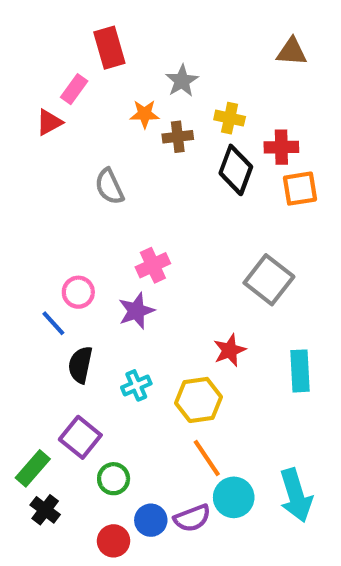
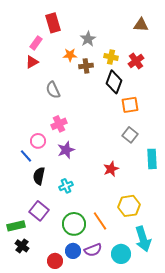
red triangle: (49, 122) -> (32, 62), moved
red cross: (281, 147) -> (136, 61), moved, turned -35
orange square: (300, 189) -> (130, 105), moved
pink cross: (153, 265) -> (59, 124), moved
gray square: (269, 280) -> (130, 135), size x0.7
cyan rectangle: (300, 371) -> (152, 159), moved
yellow hexagon: (198, 400) -> (129, 206), moved
green rectangle: (33, 468) -> (16, 226), turned 36
green circle: (114, 479) -> (74, 224), moved, size x1.5
cyan circle: (234, 497) -> (121, 254), moved

